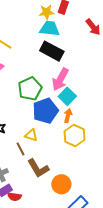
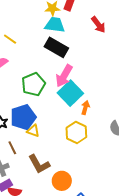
cyan square: (67, 96) -> (70, 93), size x1.4
blue pentagon: (45, 111) -> (23, 117), moved
orange arrow: (68, 116) -> (85, 108), moved
brown line: (20, 149) -> (12, 148), moved

